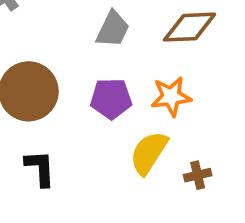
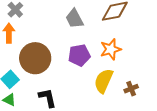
gray trapezoid: (113, 29) -> (74, 19), turned 135

